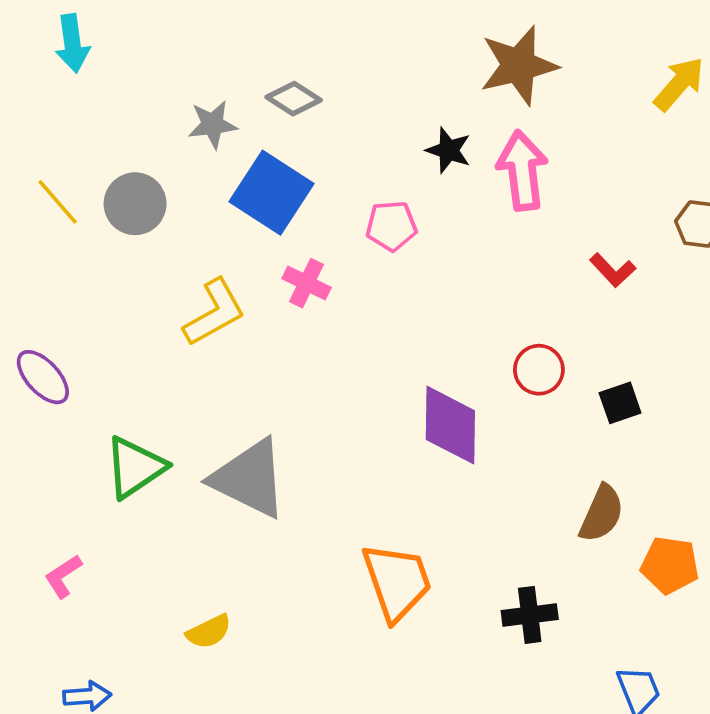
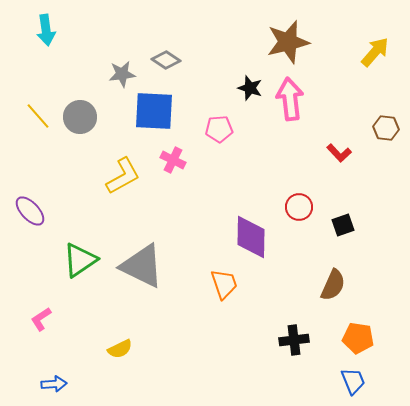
blue square: (272, 193) -> (154, 111), turned -30
orange pentagon: (670, 565) -> (358, 338), moved
orange trapezoid: (397, 582) -> (224, 284), moved, size x0.7

